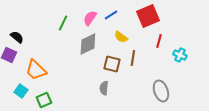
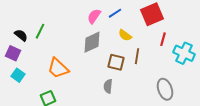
green line: (63, 23) -> (40, 31), moved
cyan cross: (180, 55) -> (184, 53), size x1.5
orange trapezoid: (36, 70) -> (58, 68), moved
cyan square: (21, 91) -> (18, 75), moved

